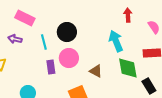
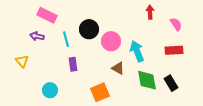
cyan arrow: (116, 41) -> (137, 51), moved
pink circle: (69, 58) -> (111, 41), moved
green diamond: (128, 68) -> (147, 80), moved

